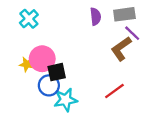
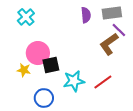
yellow star: (27, 64) -> (24, 70), moved
blue circle: (49, 85) -> (44, 98), moved
cyan star: (66, 100) -> (74, 81), moved

